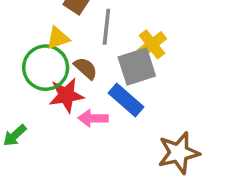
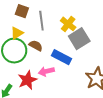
gray square: (137, 66) -> (79, 39), moved
red star: (66, 95) -> (27, 80), moved

